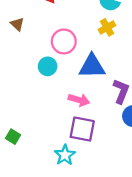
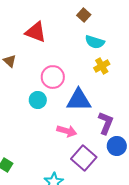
yellow cross: (107, 27) -> (102, 66), moved
purple square: (82, 129) -> (84, 158), moved, turned 30

